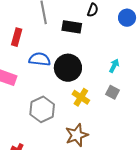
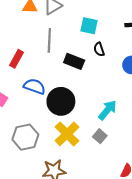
black semicircle: (93, 10) -> (99, 49), turned 128
cyan arrow: (114, 66) -> (107, 110), size x1.5
yellow cross: (81, 97) -> (67, 134), size x1.4

